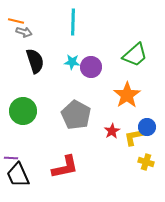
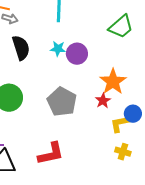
green trapezoid: (135, 55) -> (121, 27), moved
red star: (112, 131) -> (103, 101), moved
yellow cross: (146, 162) -> (123, 152), moved

